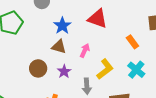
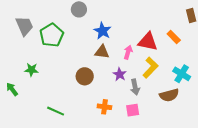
red triangle: (98, 19) -> (148, 42), moved
cyan cross: (136, 70) -> (182, 74), moved
purple star: (64, 71) -> (120, 74), moved

